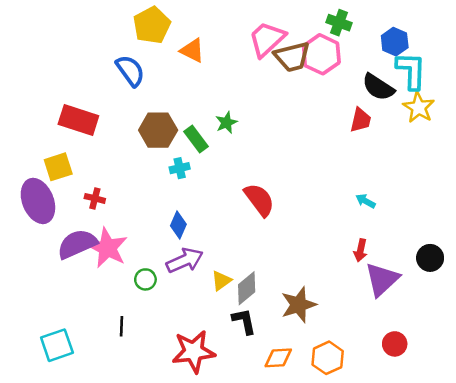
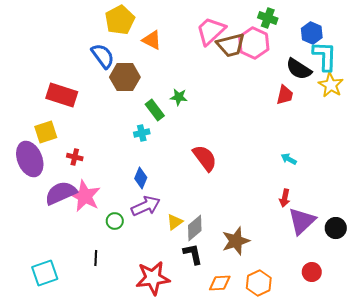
green star: (226, 123) -> (179, 97), turned 30
brown hexagon: (158, 130) -> (125, 77), moved
black circle: (430, 258) -> (336, 228), moved

